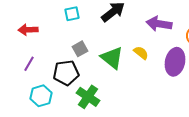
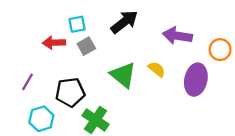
red arrow: (28, 30) -> (54, 43), moved
gray square: (80, 49) -> (86, 46), moved

